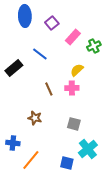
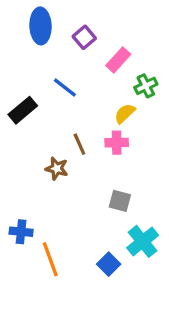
green cross: (94, 46) -> (146, 86), moved
brown star: (35, 118) -> (57, 169), moved
orange line: (31, 160) -> (50, 259), turned -60
blue square: (67, 163) -> (109, 264), turned 32

